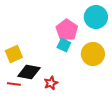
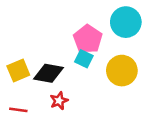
black diamond: (29, 72) -> (48, 73), moved
red star: (51, 83) -> (59, 101), moved

